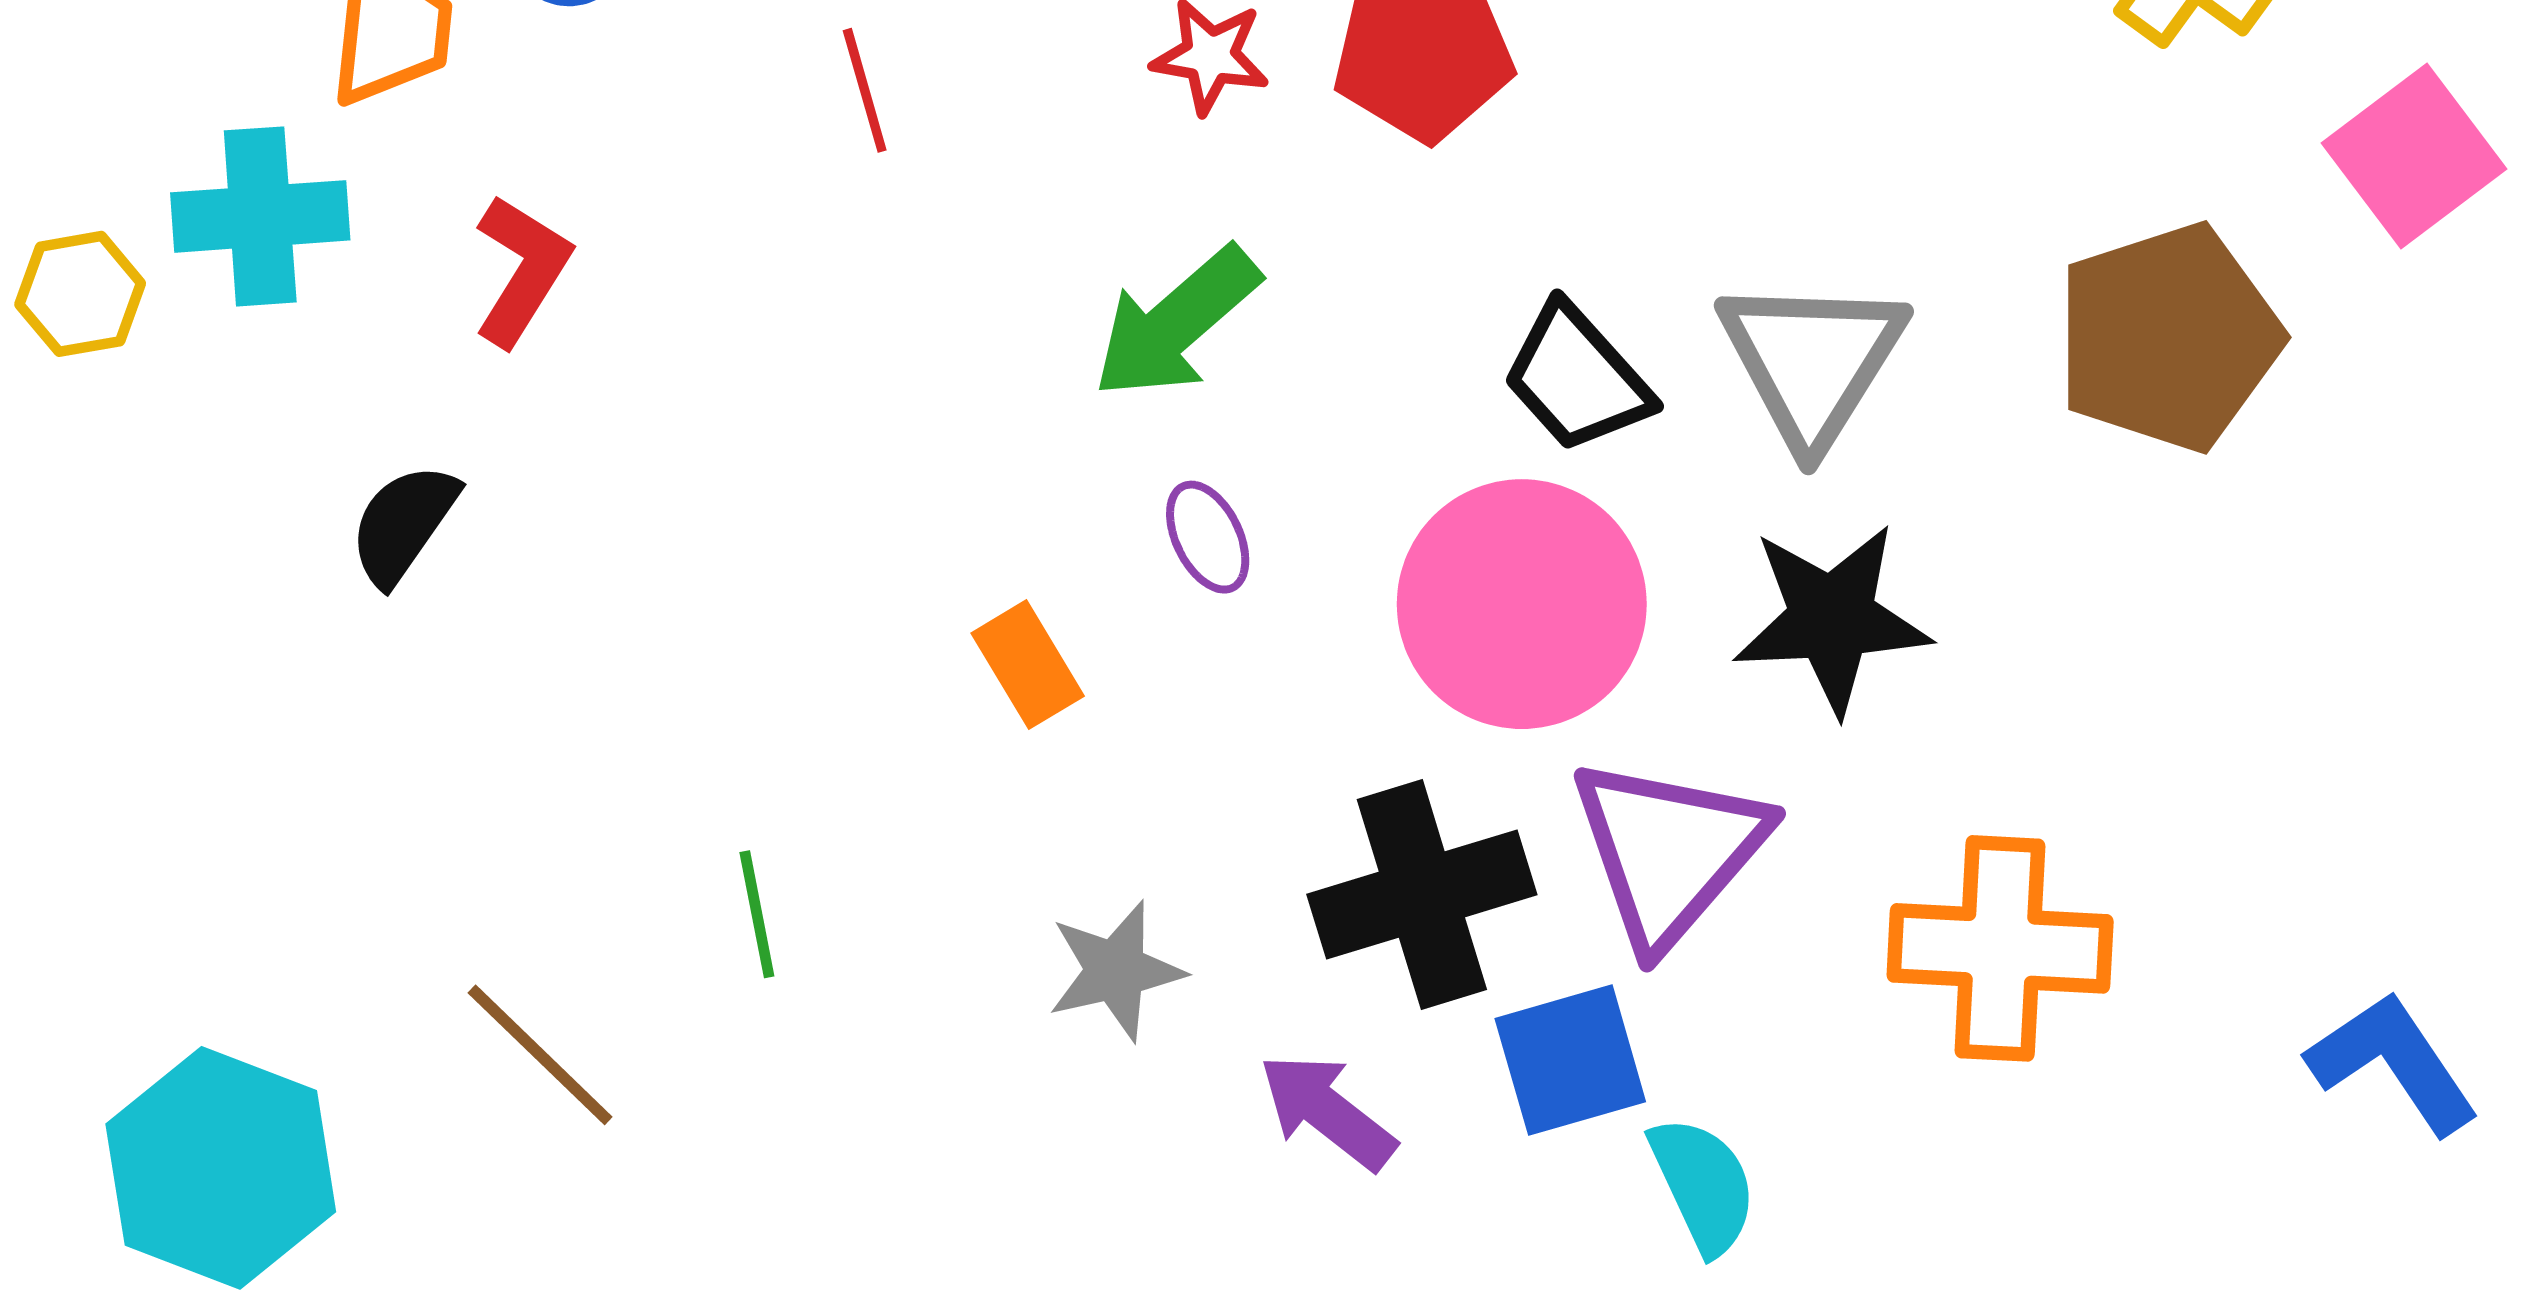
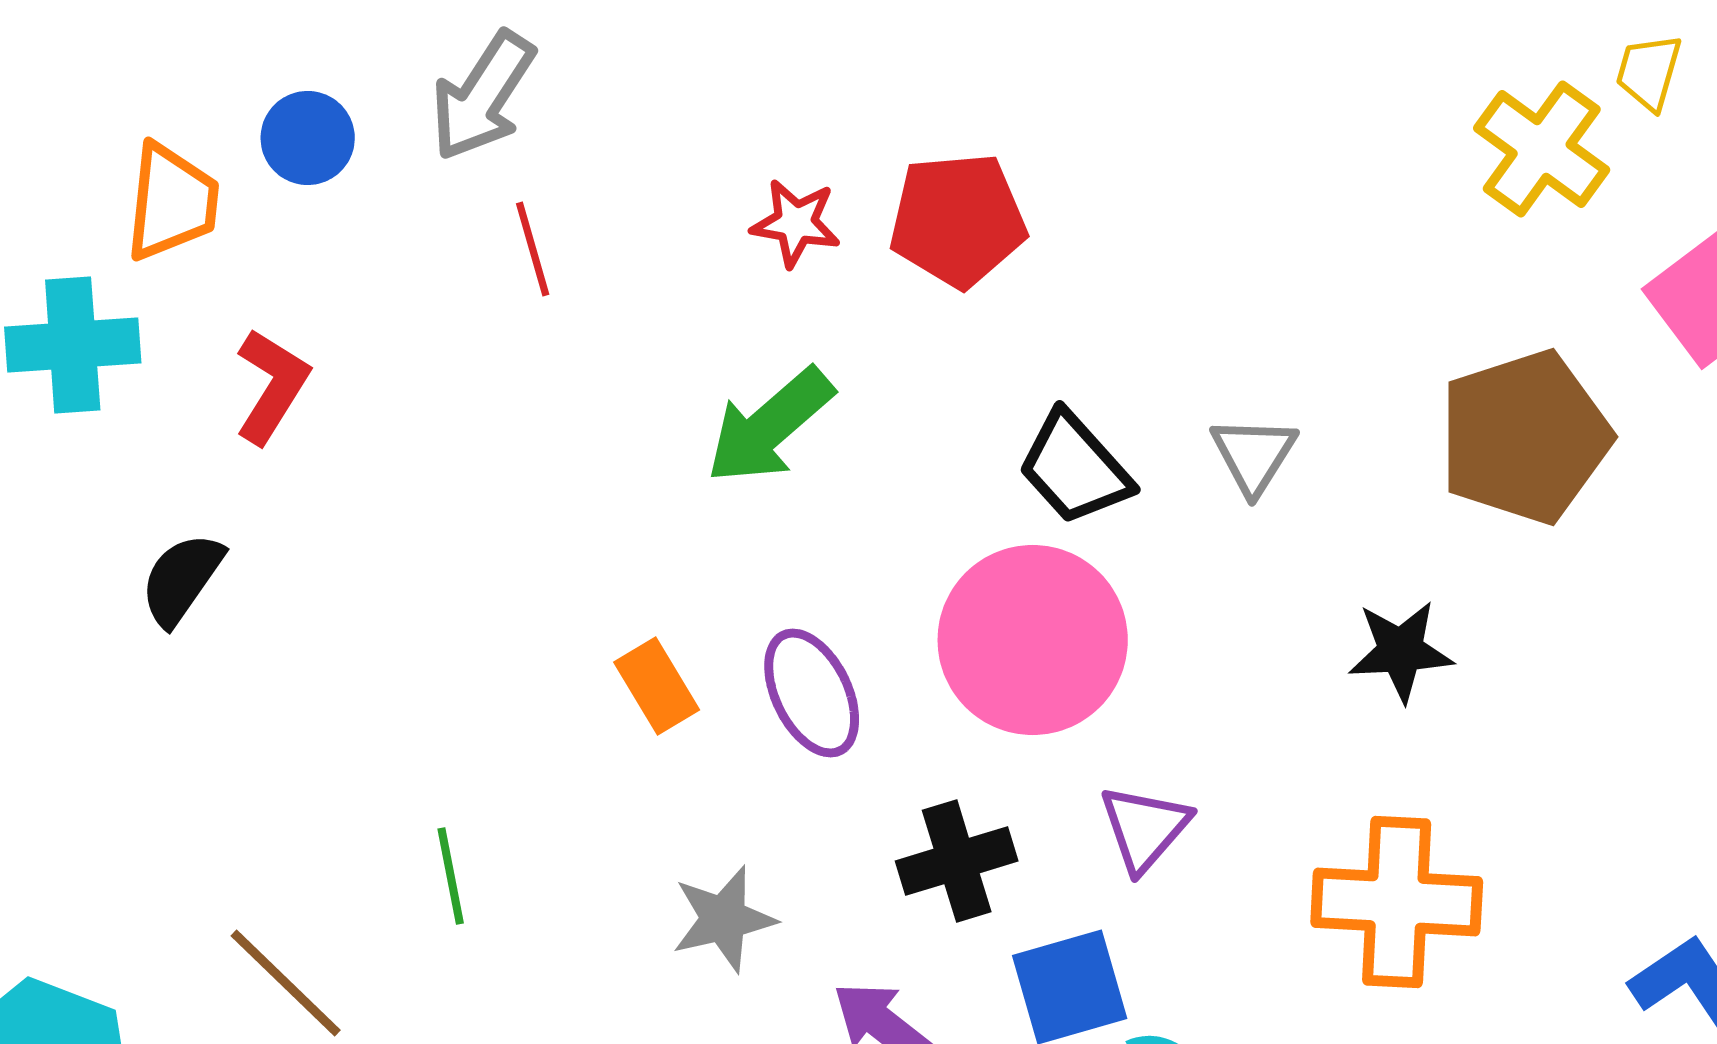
gray triangle: (1812, 361) -> (1254, 455), size x0.6
purple ellipse: (1208, 537) -> (812, 693), moved, size x1.5
black star: (1832, 619) -> (1401, 651), moved, size x0.7
purple triangle: (1669, 851) -> (1145, 828), size x0.6
black cross: (1422, 895) -> (957, 861), size x0.7

